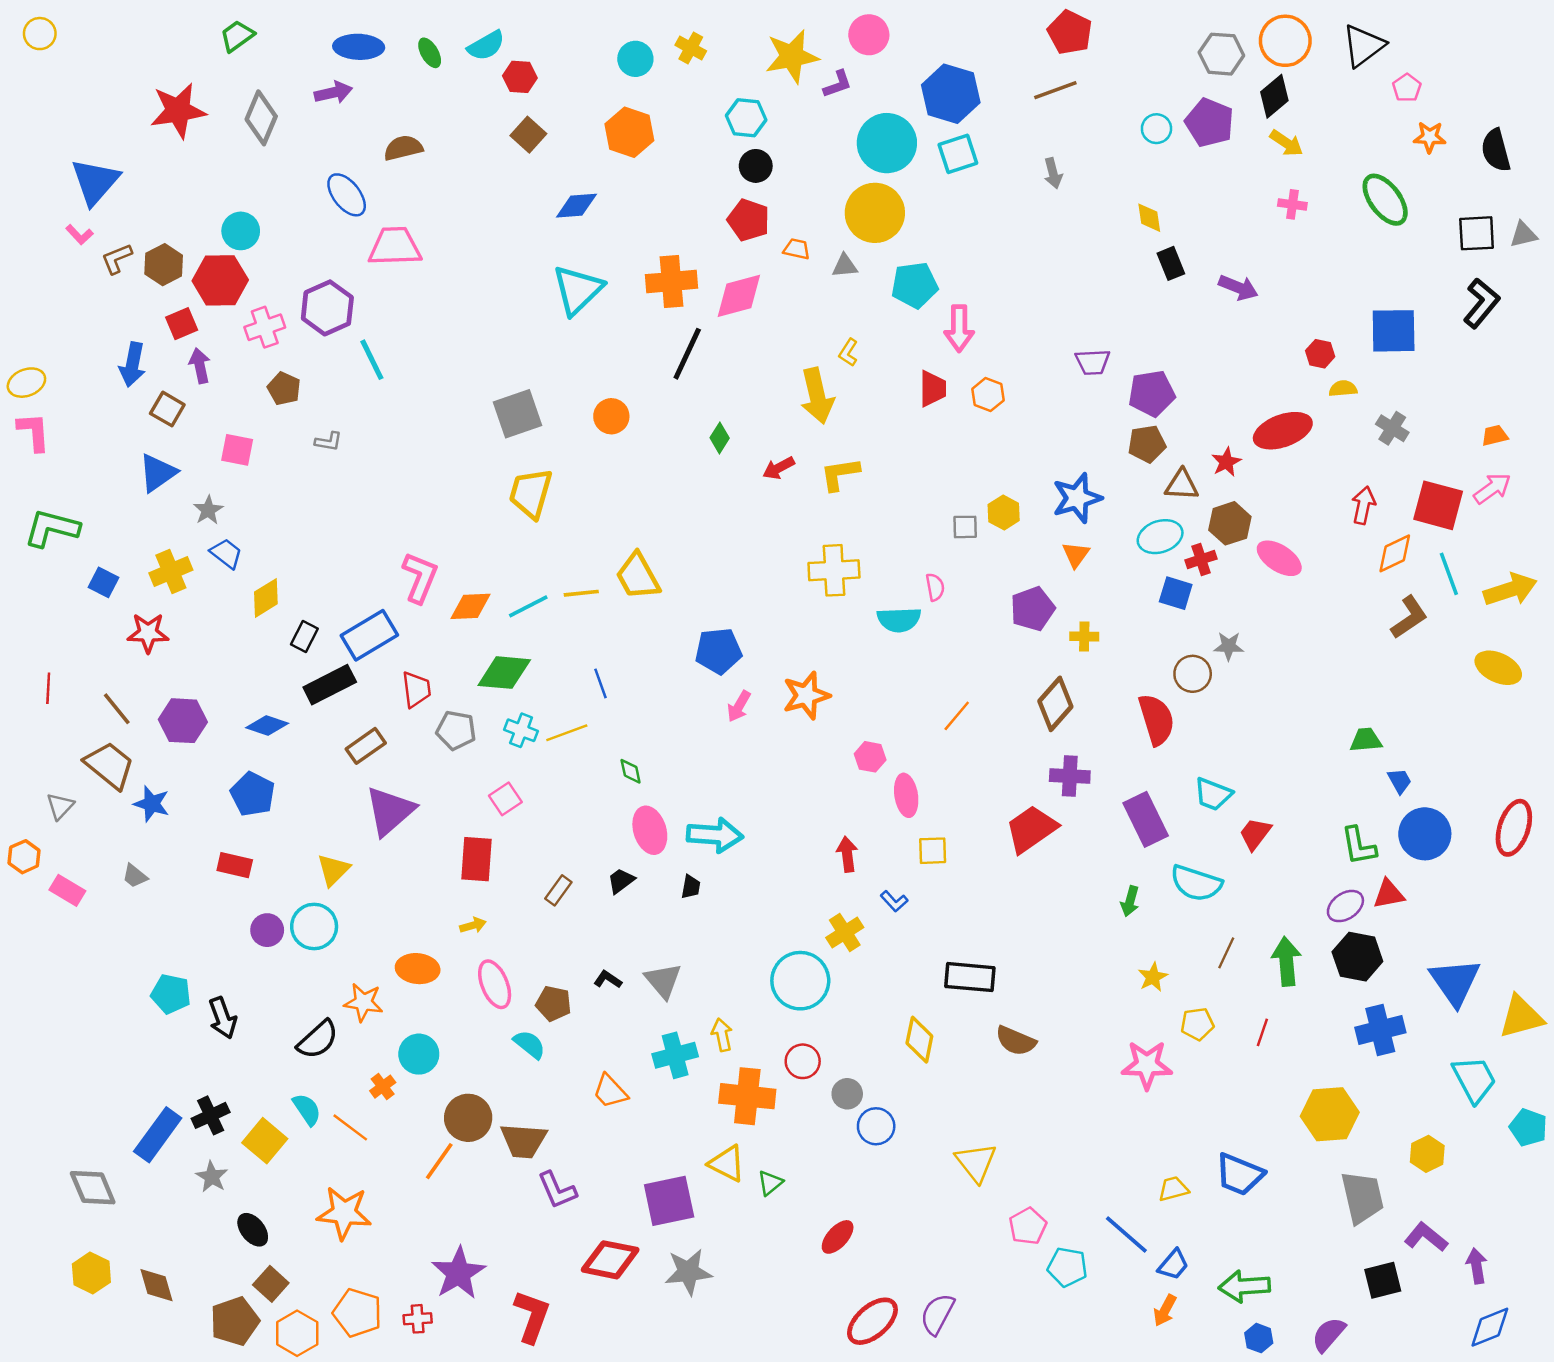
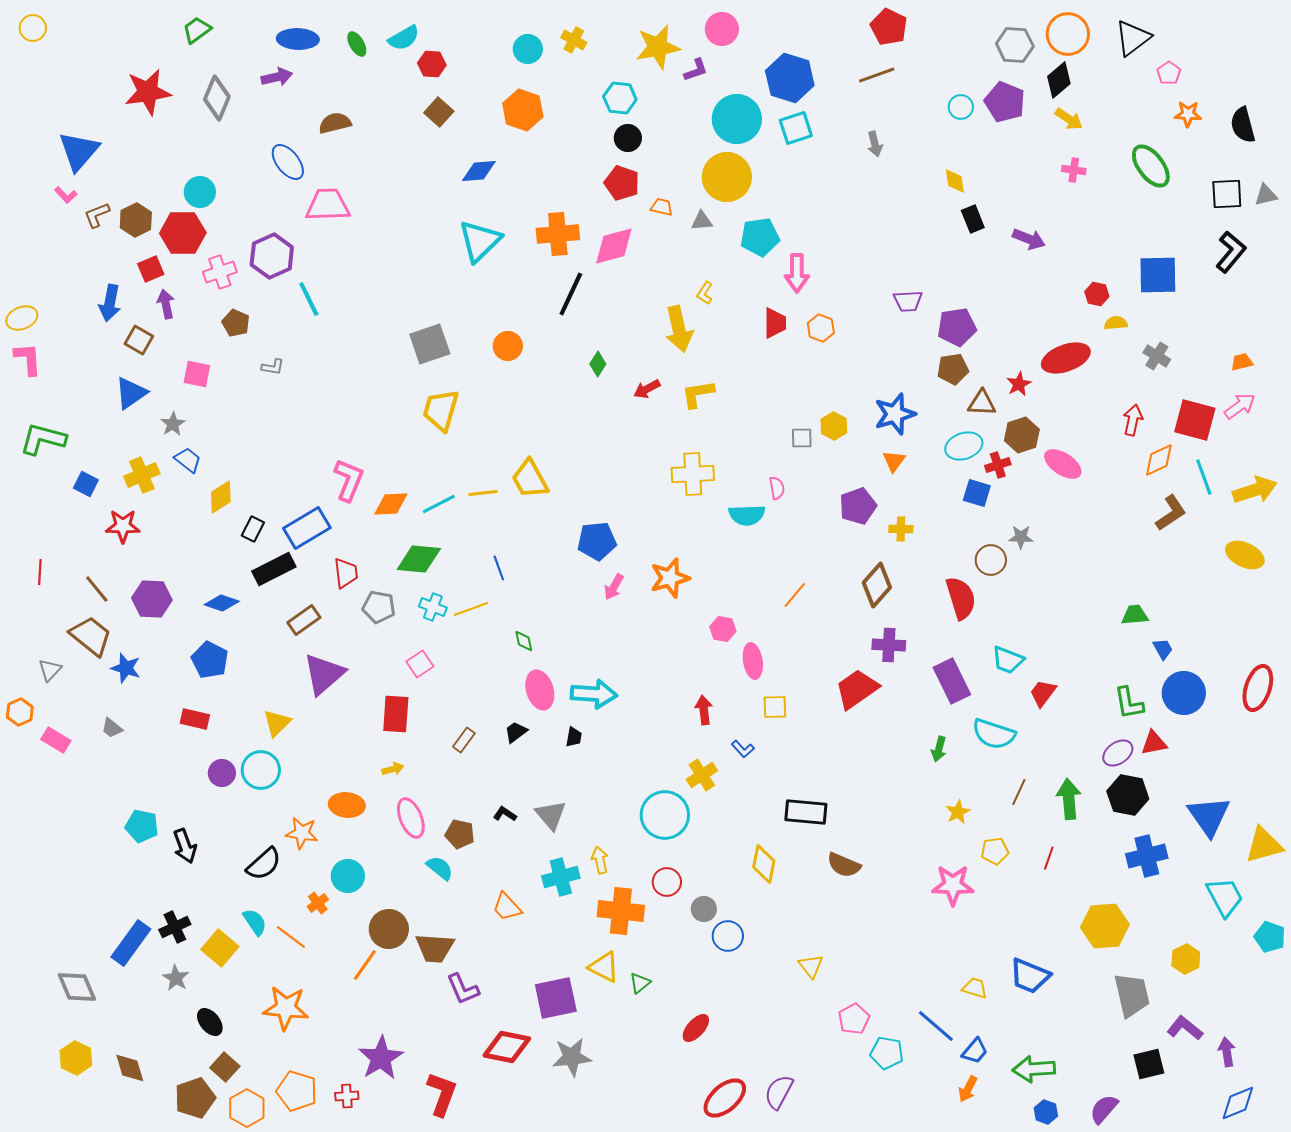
yellow triangle: (976, 1162) -> (811, 966), size x0.7
yellow trapezoid: (1173, 1189) -> (975, 988), turned 32

